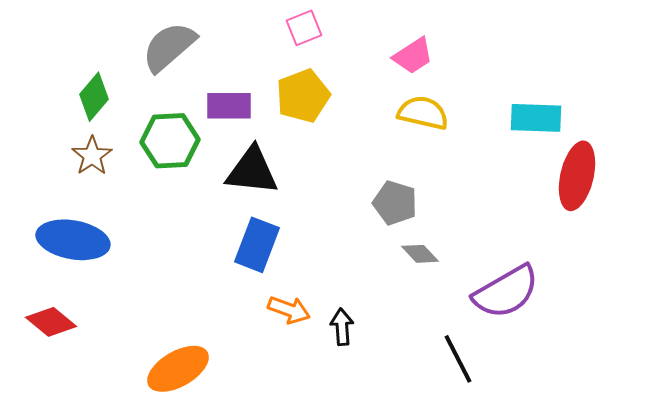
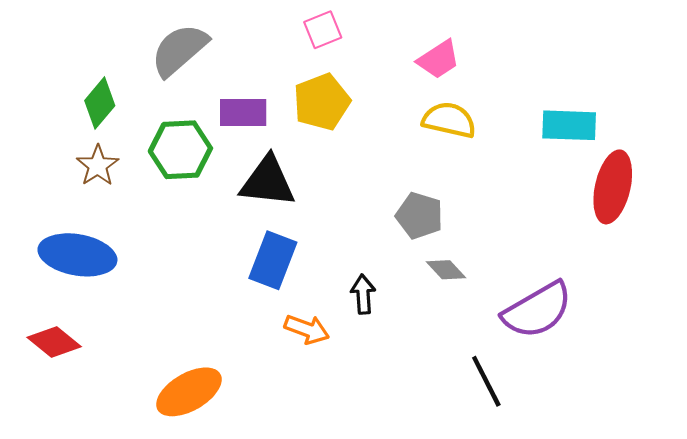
black arrow: (342, 327) -> (363, 294), moved

